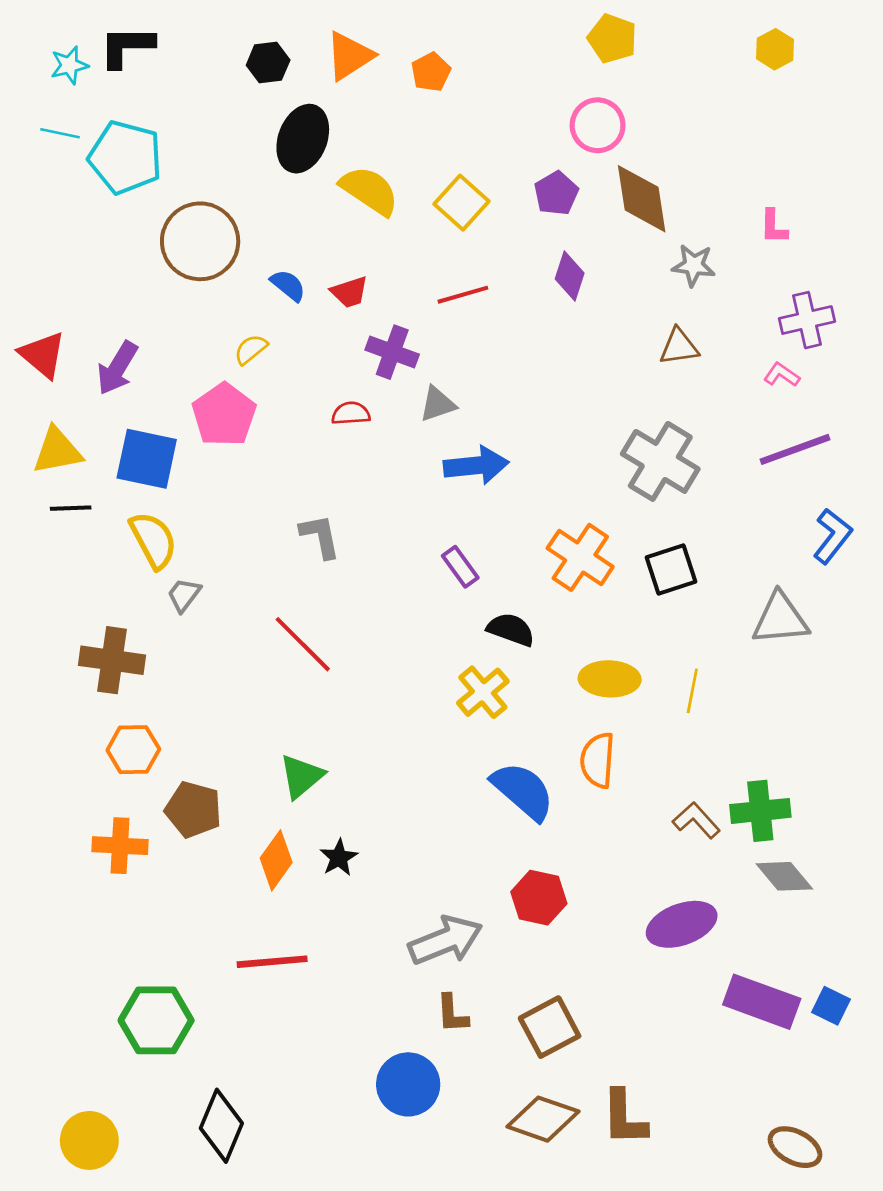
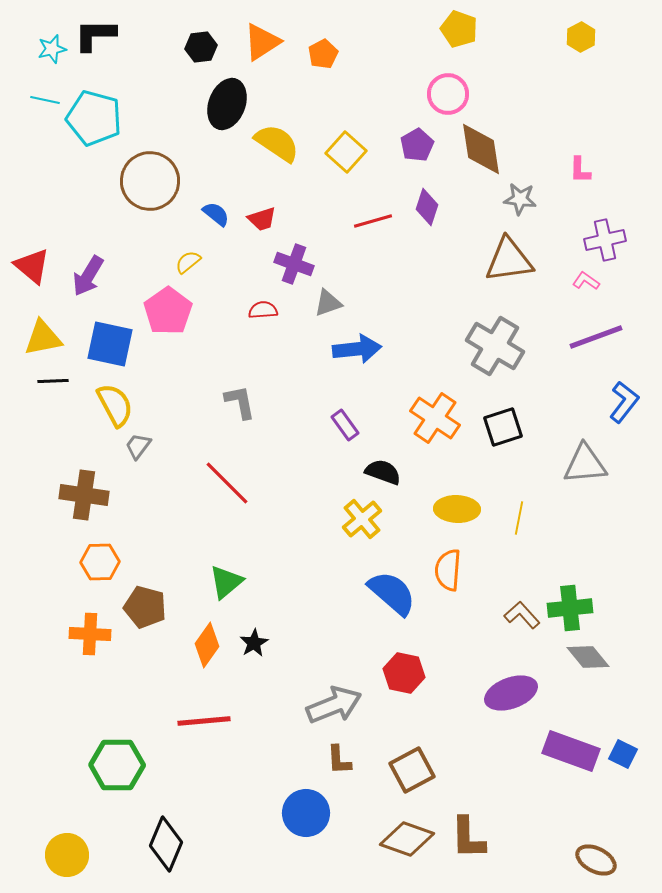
red line: (463, 295) -> (373, 221), moved
brown triangle: (679, 347) -> (509, 260), size x1.6

